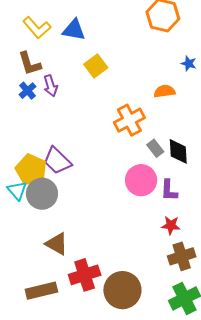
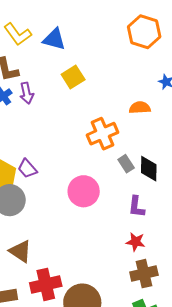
purple trapezoid: (57, 161) -> (27, 168), size x0.7
pink circle: (141, 180) -> (84, 191), moved

